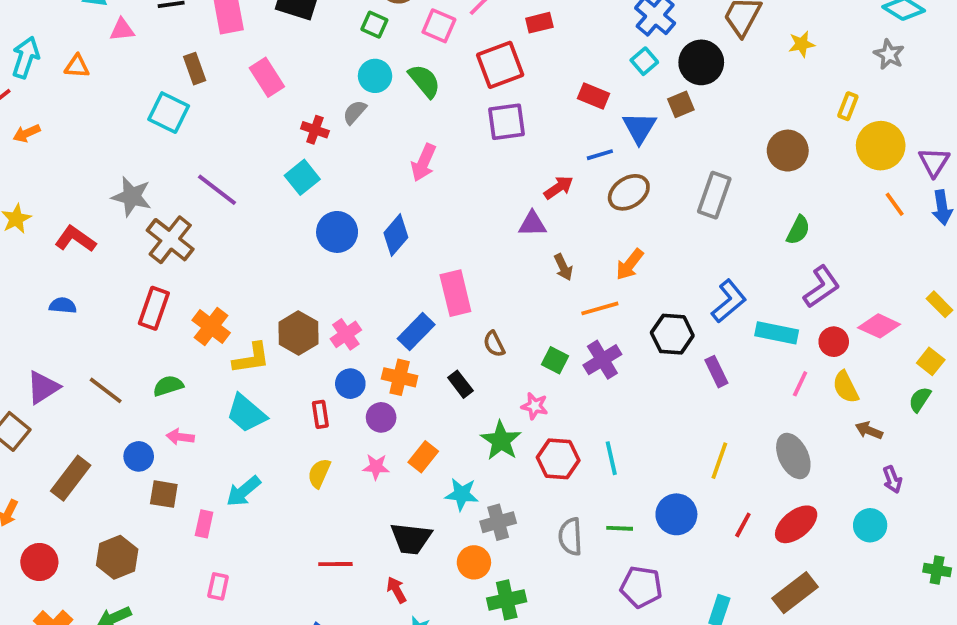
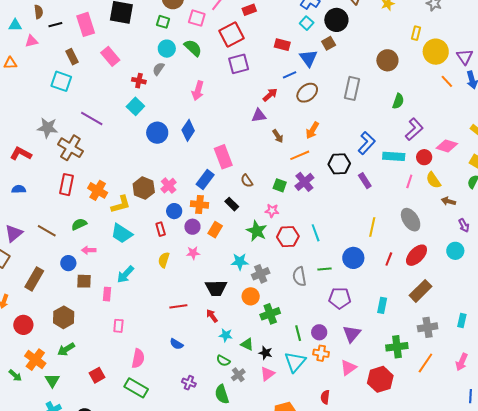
orange rectangle: (423, 457) -> (215, 230), moved

